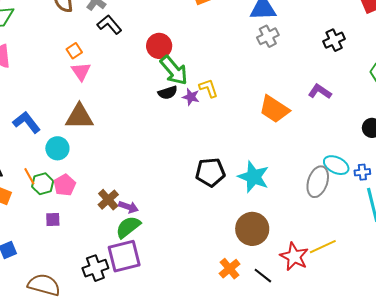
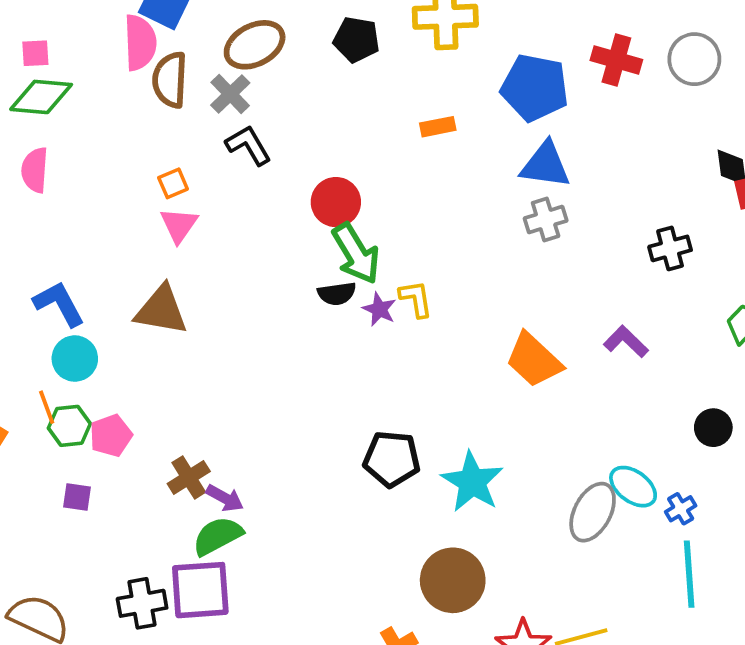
cyan circle: (57, 148) -> (75, 359), moved
blue cross: (362, 172) -> (681, 509), turned -35

